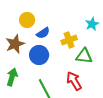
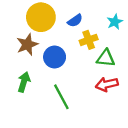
yellow circle: (27, 20) -> (41, 17), size x1.6
blue semicircle: (43, 33) -> (75, 21), moved
red arrow: (74, 81) -> (107, 84), moved, turned -72

